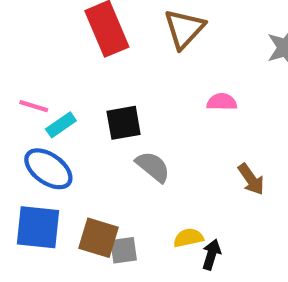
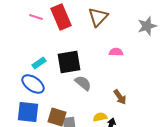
pink line: (34, 106) -> (36, 17), moved
black square: (124, 123) -> (69, 62), size x1.4
brown arrow: (251, 179) -> (120, 97), moved

